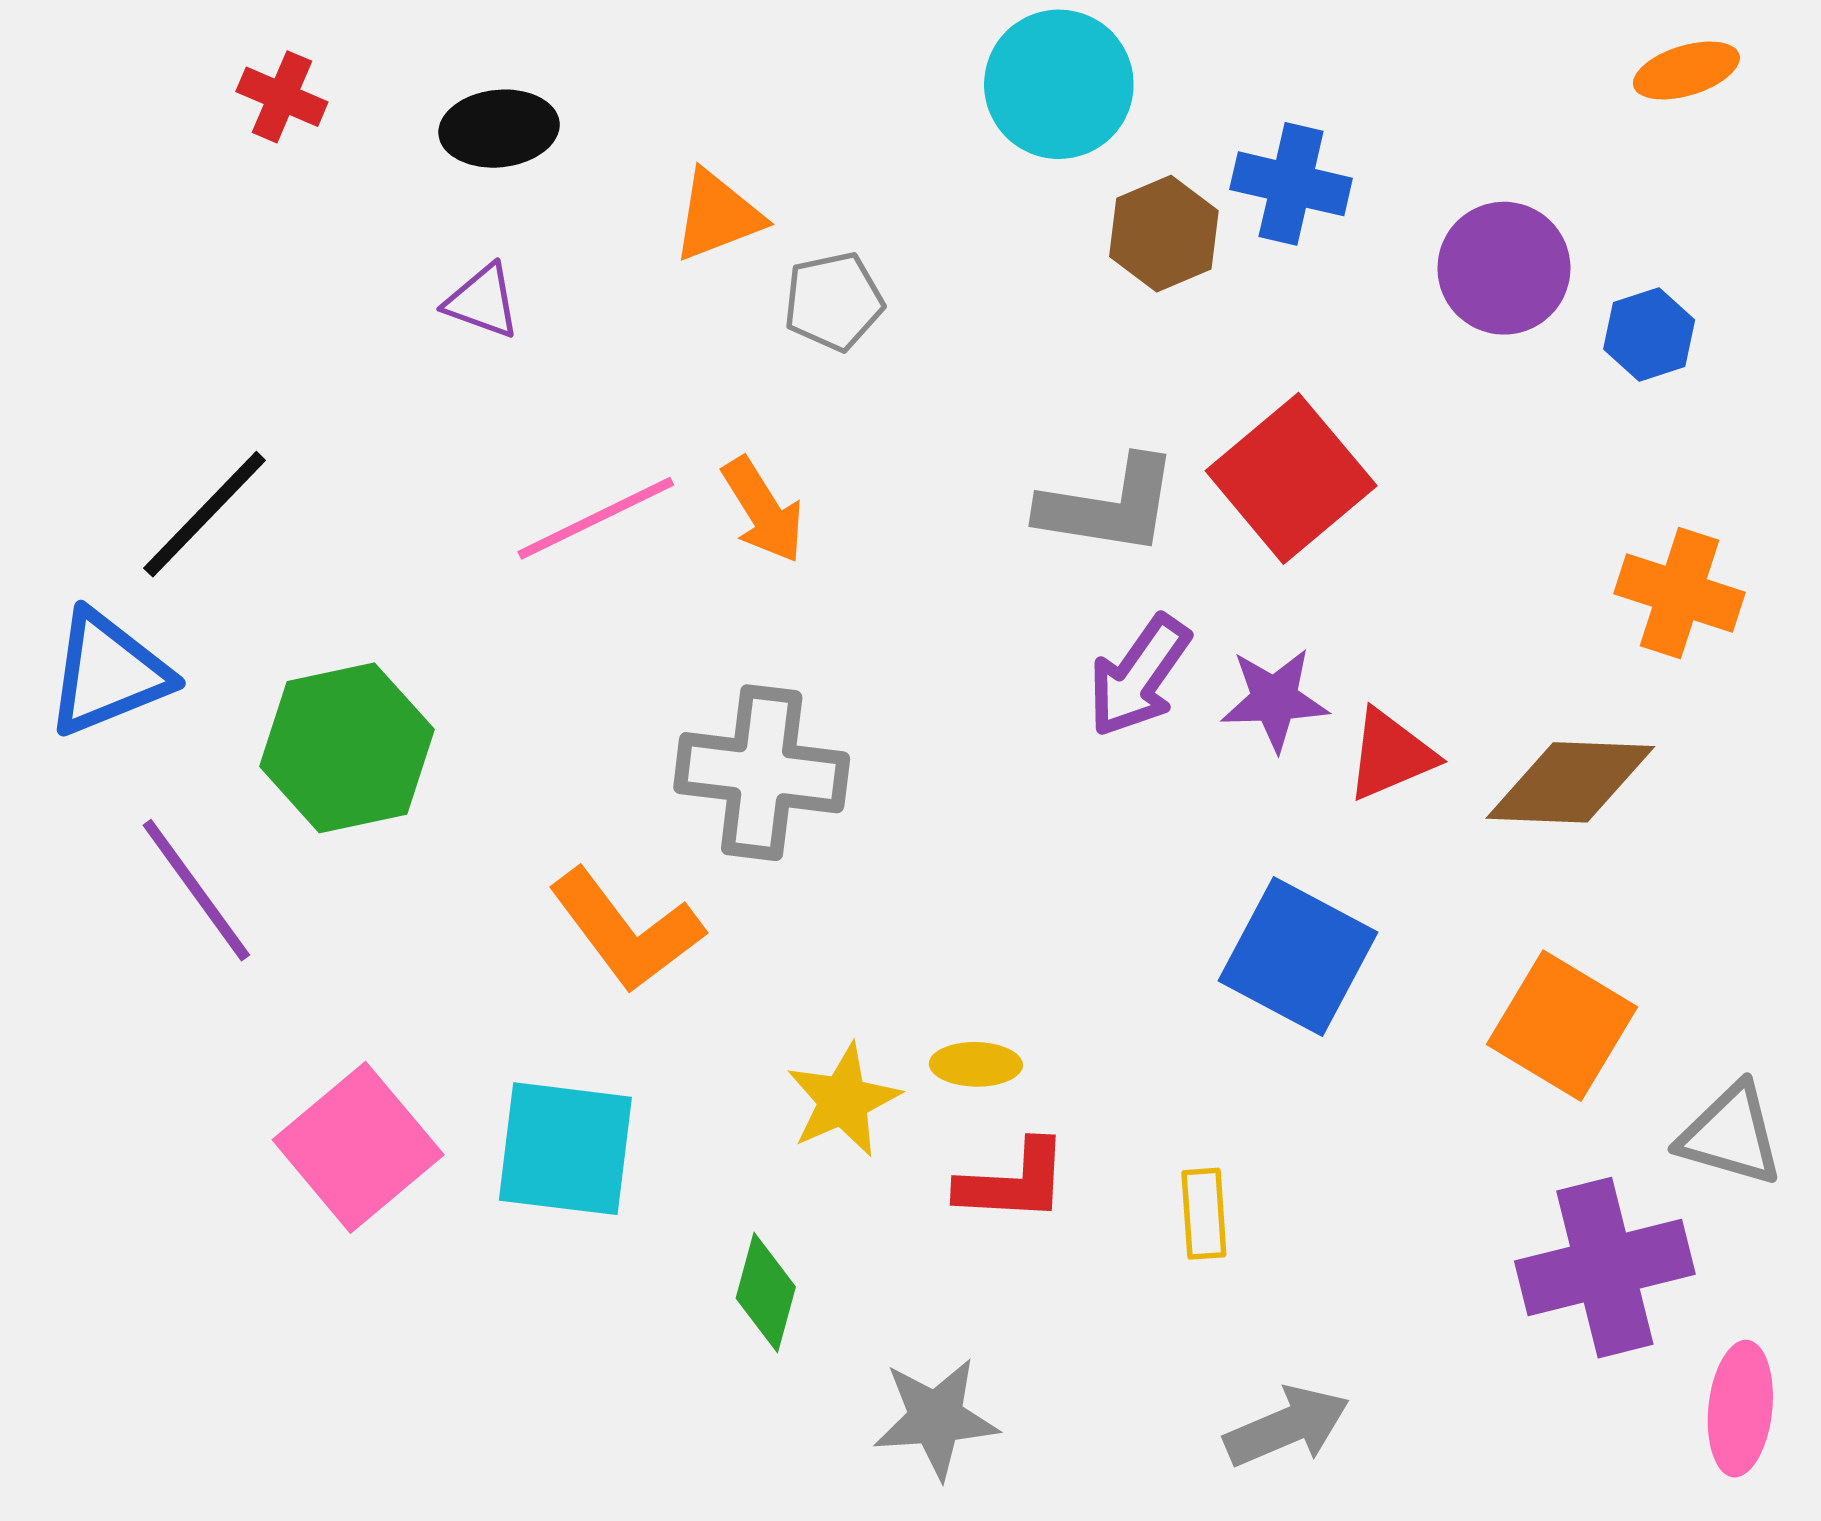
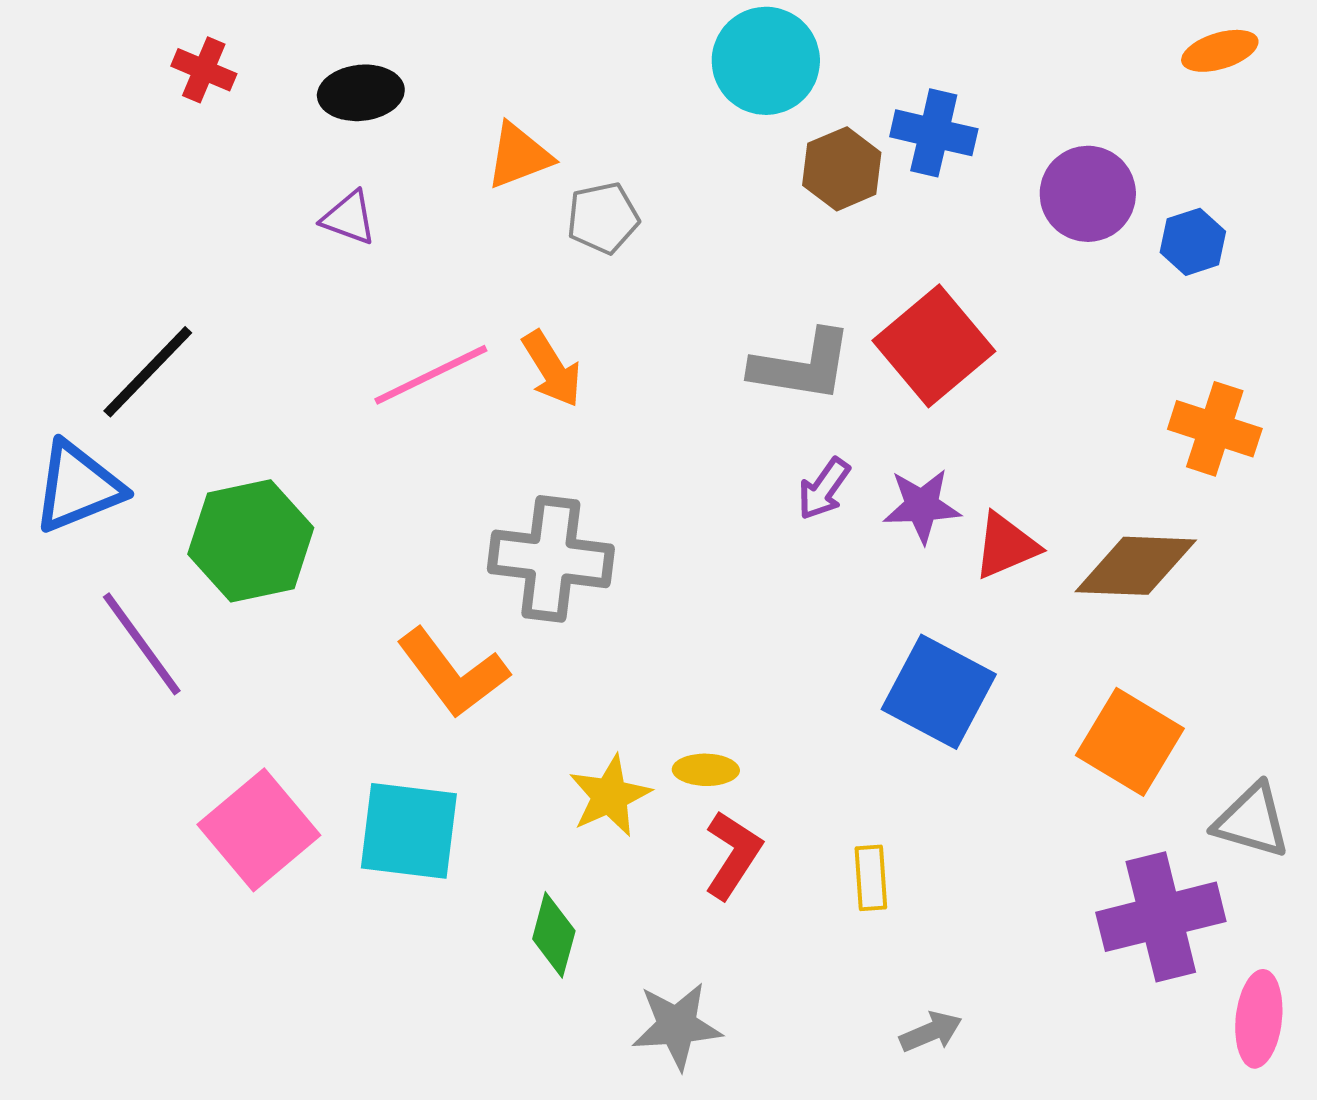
purple arrow: (1139, 676) -> (824, 489), size x0.7
red L-shape: (1013, 1182) -> (733, 855), turned -60
gray arrow: (1287, 1427) -> (931, 1032), size x0.7

